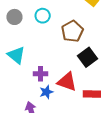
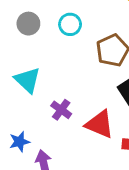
purple cross: (40, 74) -> (61, 110), turned 32
blue star: (46, 92) -> (19, 142), moved

